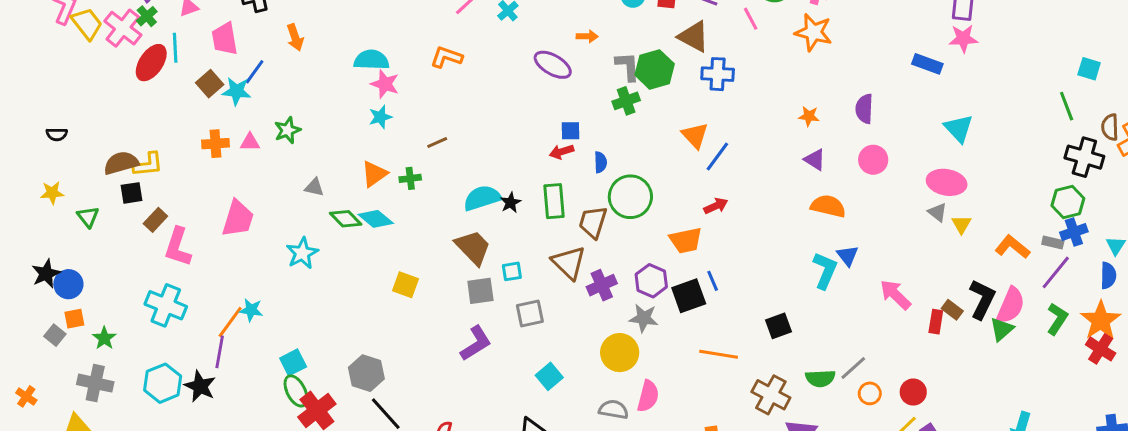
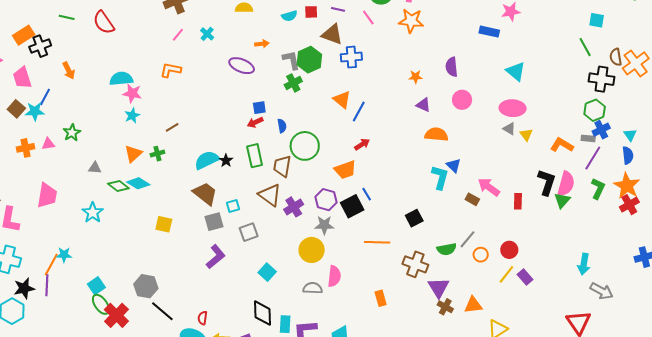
brown rectangle: (952, 310) -> (472, 199), moved
red cross: (1101, 349) -> (629, 205), turned 36
black star: (200, 386) -> (24, 288), moved, turned -30

